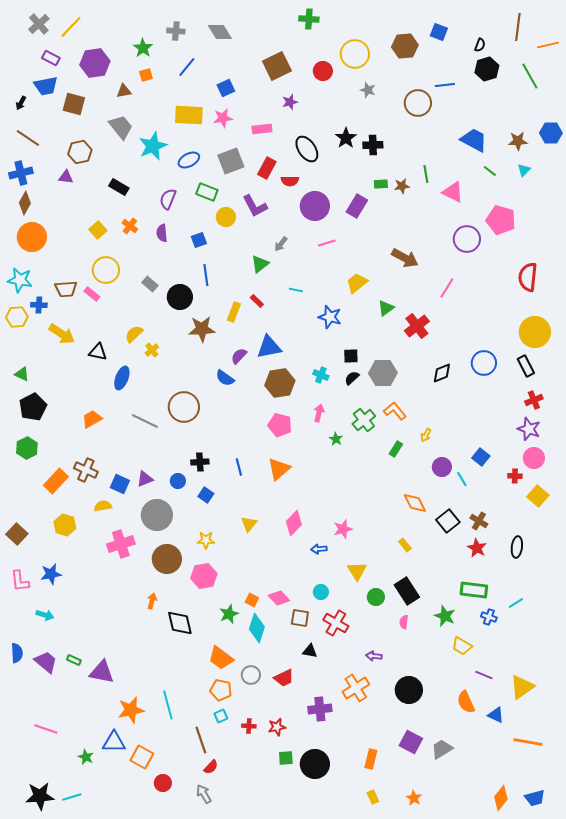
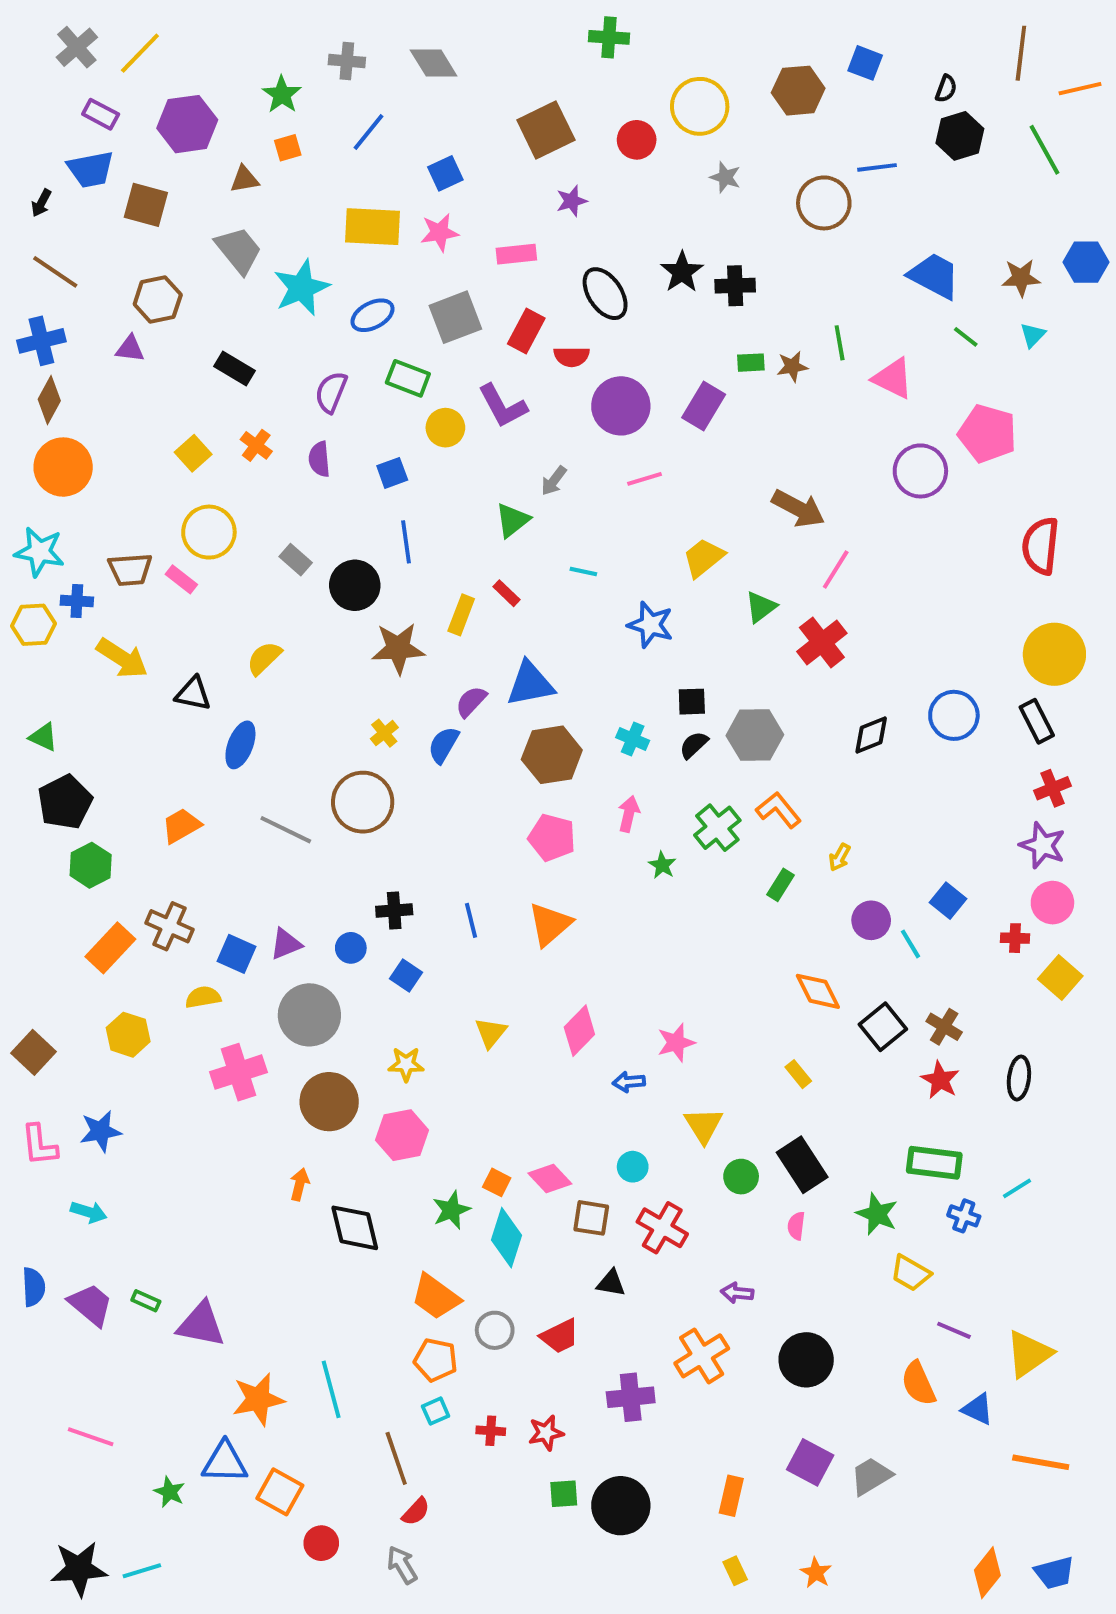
pink line: (447, 288) -> (836, 570), moved
yellow cross: (152, 350) -> (384, 733), moved
blue semicircle: (225, 378) -> (443, 745), turned 84
green hexagon: (27, 448) -> (91, 865), moved

